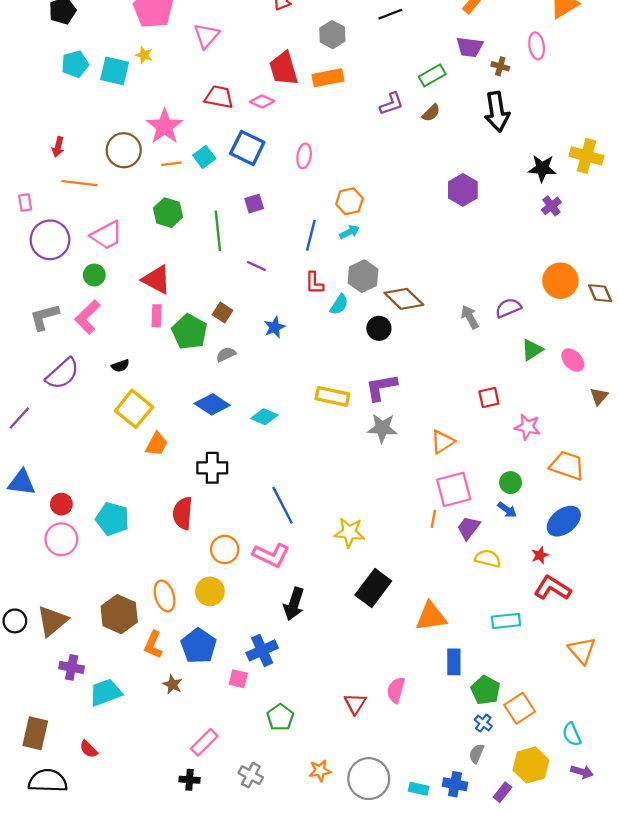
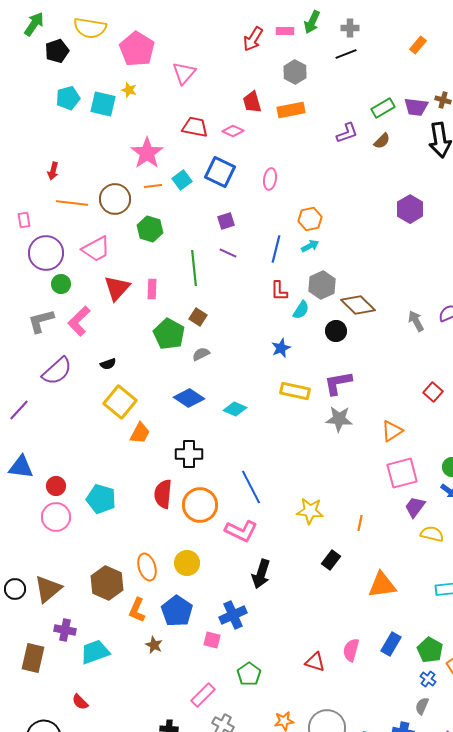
purple trapezoid: (470, 47) -> (416, 107), moved
red trapezoid: (284, 69) -> (252, 102), size x0.7
brown circle: (124, 150) -> (115, 199), moved
green line: (218, 231) -> (194, 268), moved
purple line: (256, 266) -> (228, 253), moved
green circle: (94, 275) -> (61, 284), moved
red triangle: (157, 280) -> (117, 288), moved, turned 44
pink rectangle: (157, 316) -> (152, 289), moved
blue star: (275, 327) -> (281, 348), moved
red square: (489, 397) -> (433, 392), turned -36
orange line: (433, 519) -> (360, 523), moved
orange circle: (225, 549) -> (200, 505), moved, size x1.4
black rectangle: (373, 588) -> (331, 560), size x0.6
blue rectangle: (454, 662) -> (391, 644), moved, turned 30
red triangle: (355, 704) -> (315, 662), turned -45
brown rectangle: (35, 733) -> (33, 658), moved
pink rectangle: (204, 742) -> (203, 695), moved

